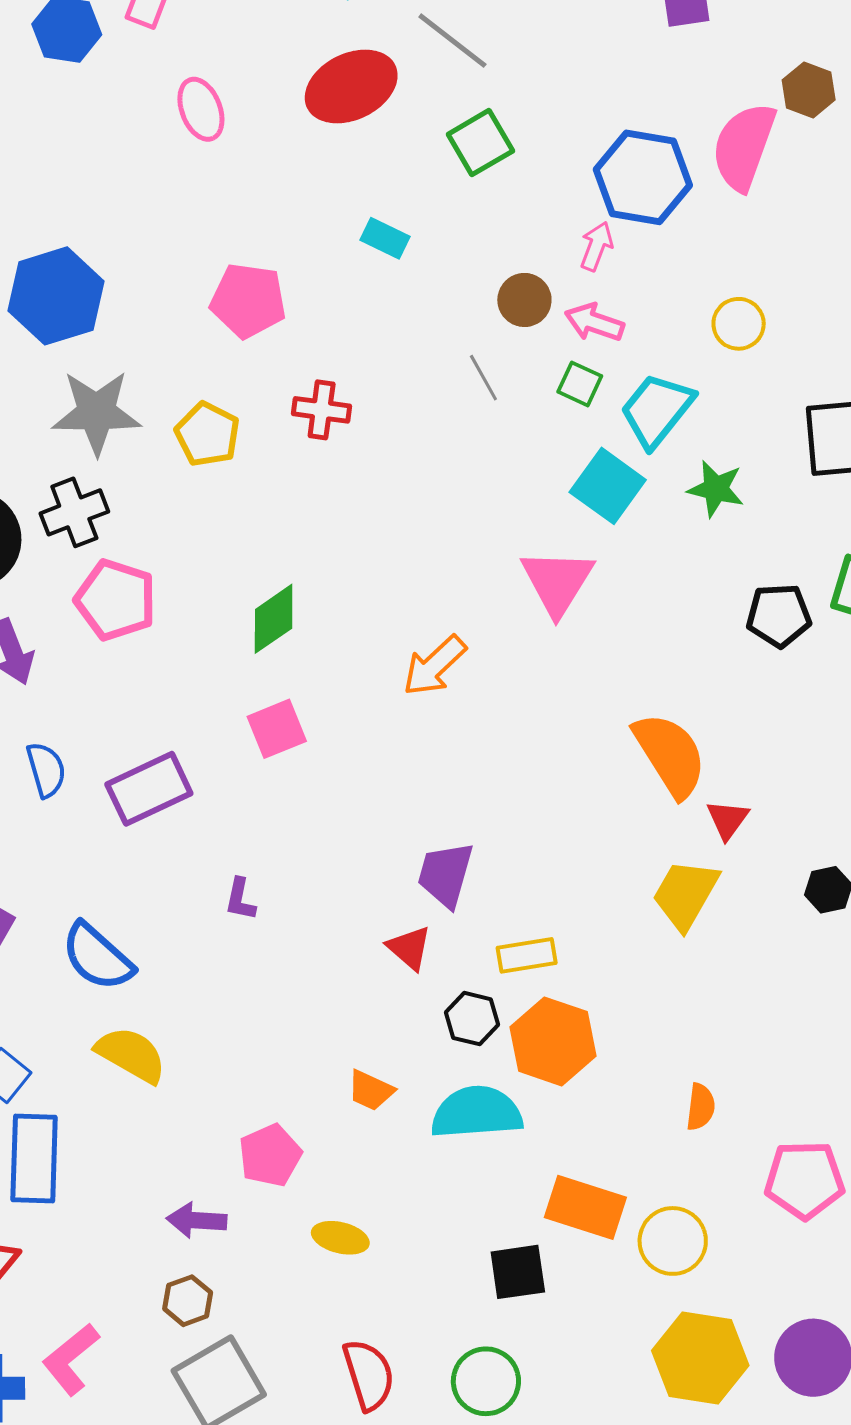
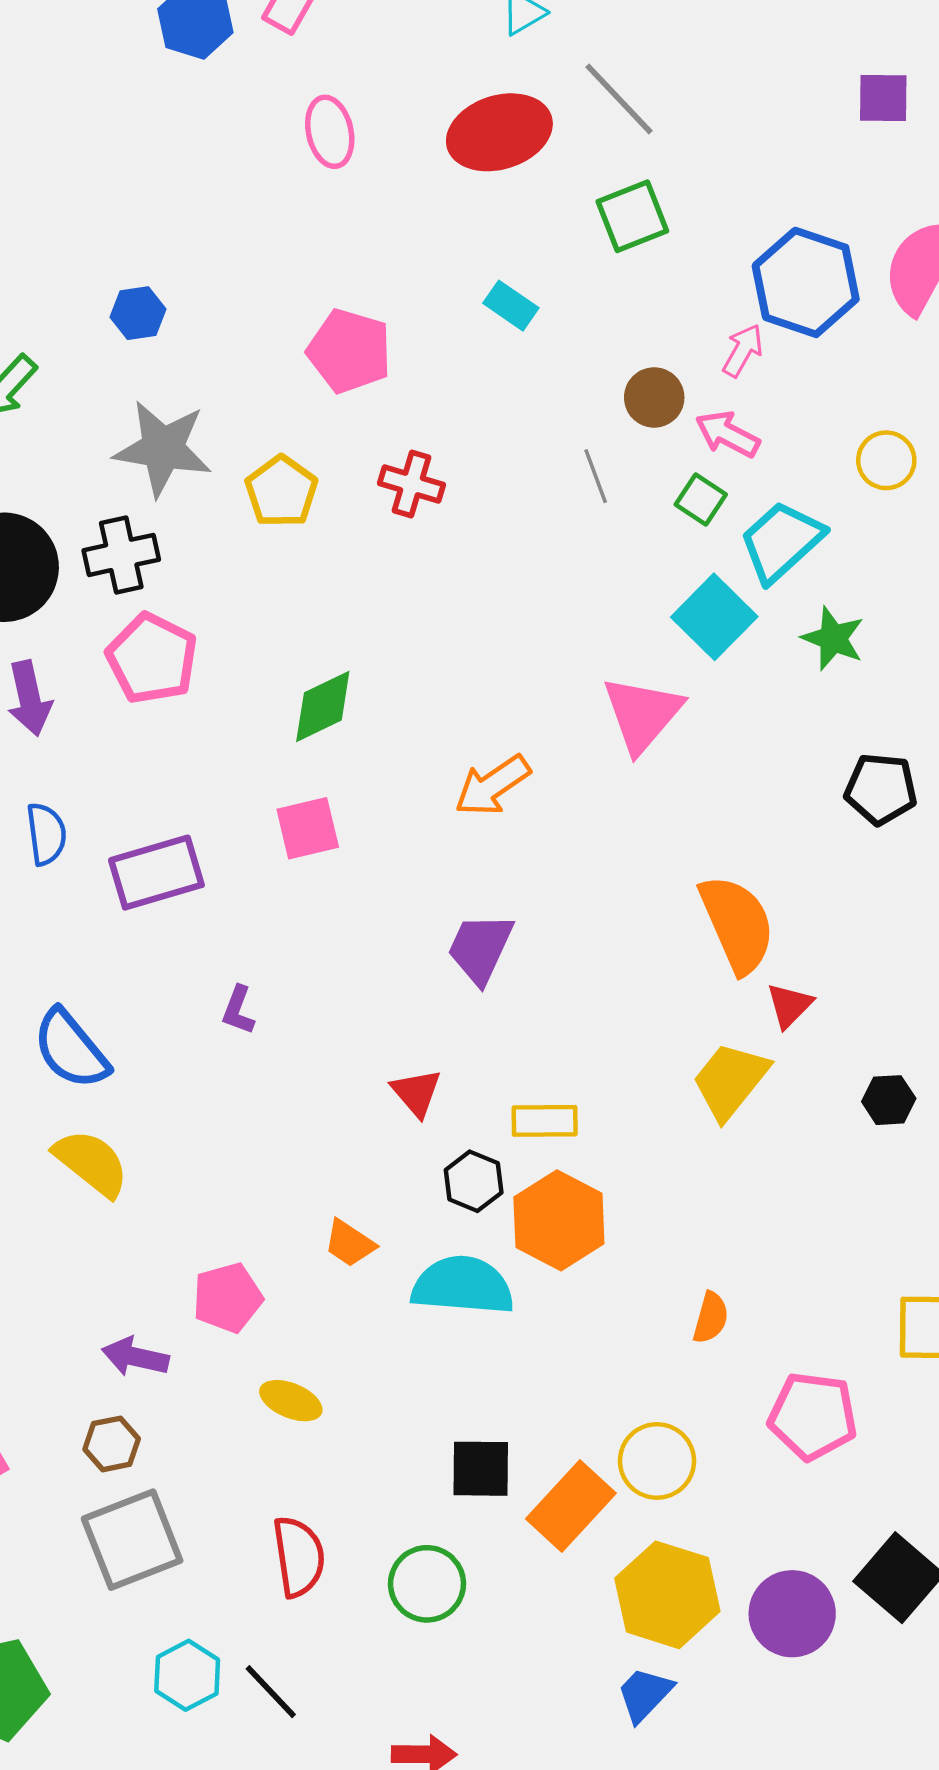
blue hexagon: (56, 296) -> (138, 313), size x0.5
purple trapezoid: (445, 874) -> (480, 948), moved
orange rectangle: (585, 1207) -> (571, 1506), moved, turned -74

